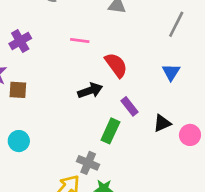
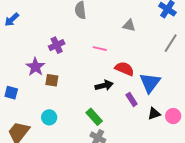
red semicircle: (116, 65) -> (124, 69), turned -36
blue triangle: (171, 72) -> (150, 83), moved, size x1.6
green rectangle: (110, 131) -> (94, 117), moved, turned -72
pink circle: (190, 135) -> (173, 116), moved

